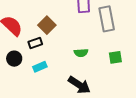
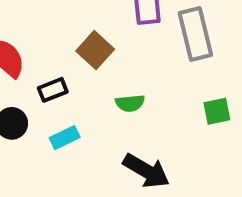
brown square: (47, 25) -> (95, 50), moved
green semicircle: (81, 53) -> (130, 103), moved

